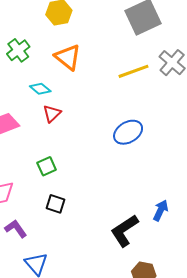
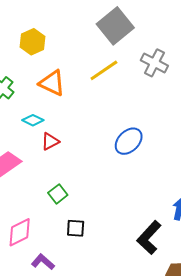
yellow line: (133, 71) -> (104, 70), moved
red triangle: (52, 114) -> (50, 141), turned 30

